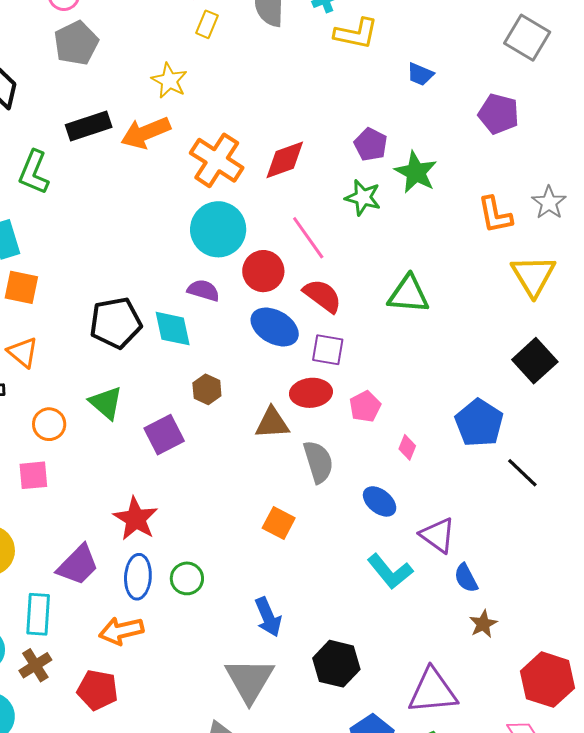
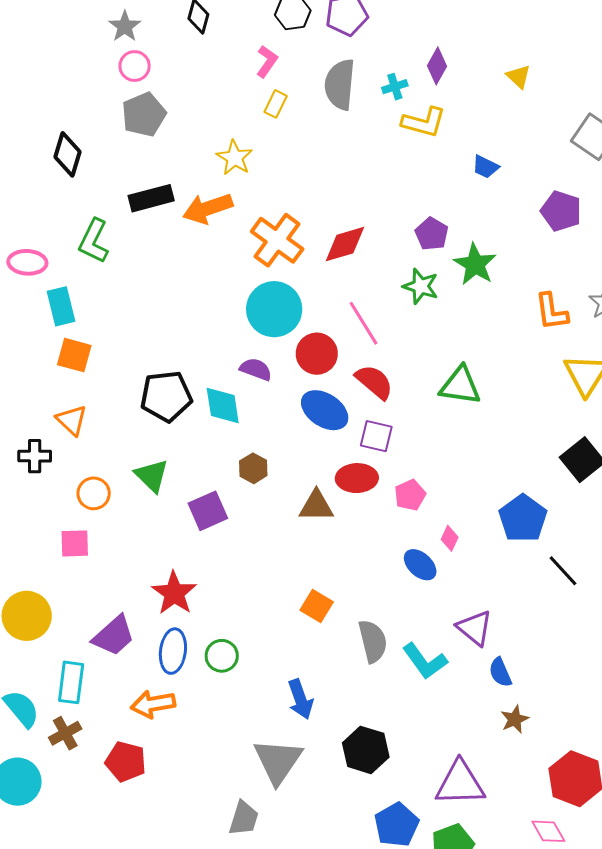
gray semicircle: (318, 462) -> (373, 641), moved
blue ellipse: (380, 501) -> (420, 565), moved

